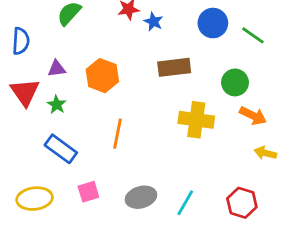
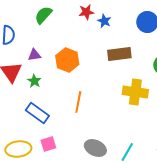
pink square: (88, 192) -> (48, 144), moved
gray ellipse: (141, 197) -> (95, 148), turned 40

